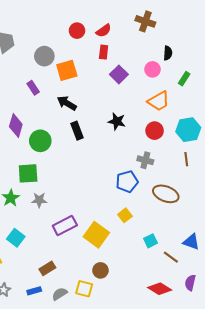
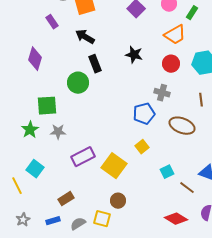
green rectangle: (184, 79) -> (192, 13), moved
green circle: (40, 141) -> (78, 83), moved
brown line: (186, 159) -> (201, 100), moved

